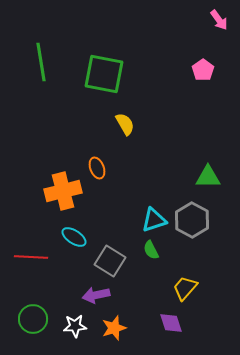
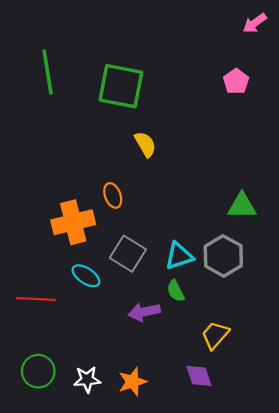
pink arrow: (219, 20) -> (255, 23), turned 90
gray square: (110, 261) -> (128, 254), moved
purple arrow: (96, 295) -> (144, 312), moved

